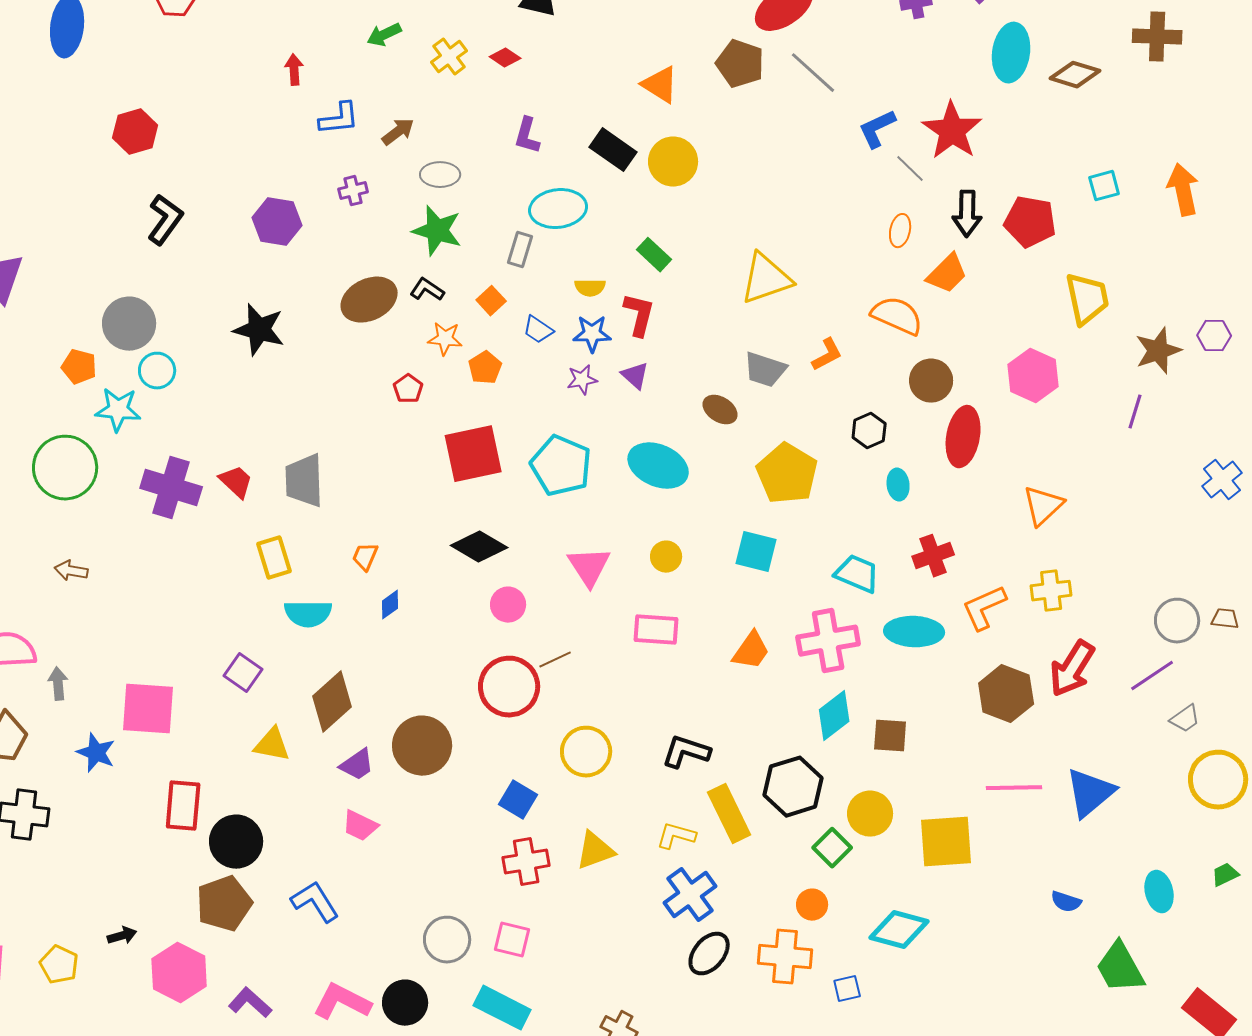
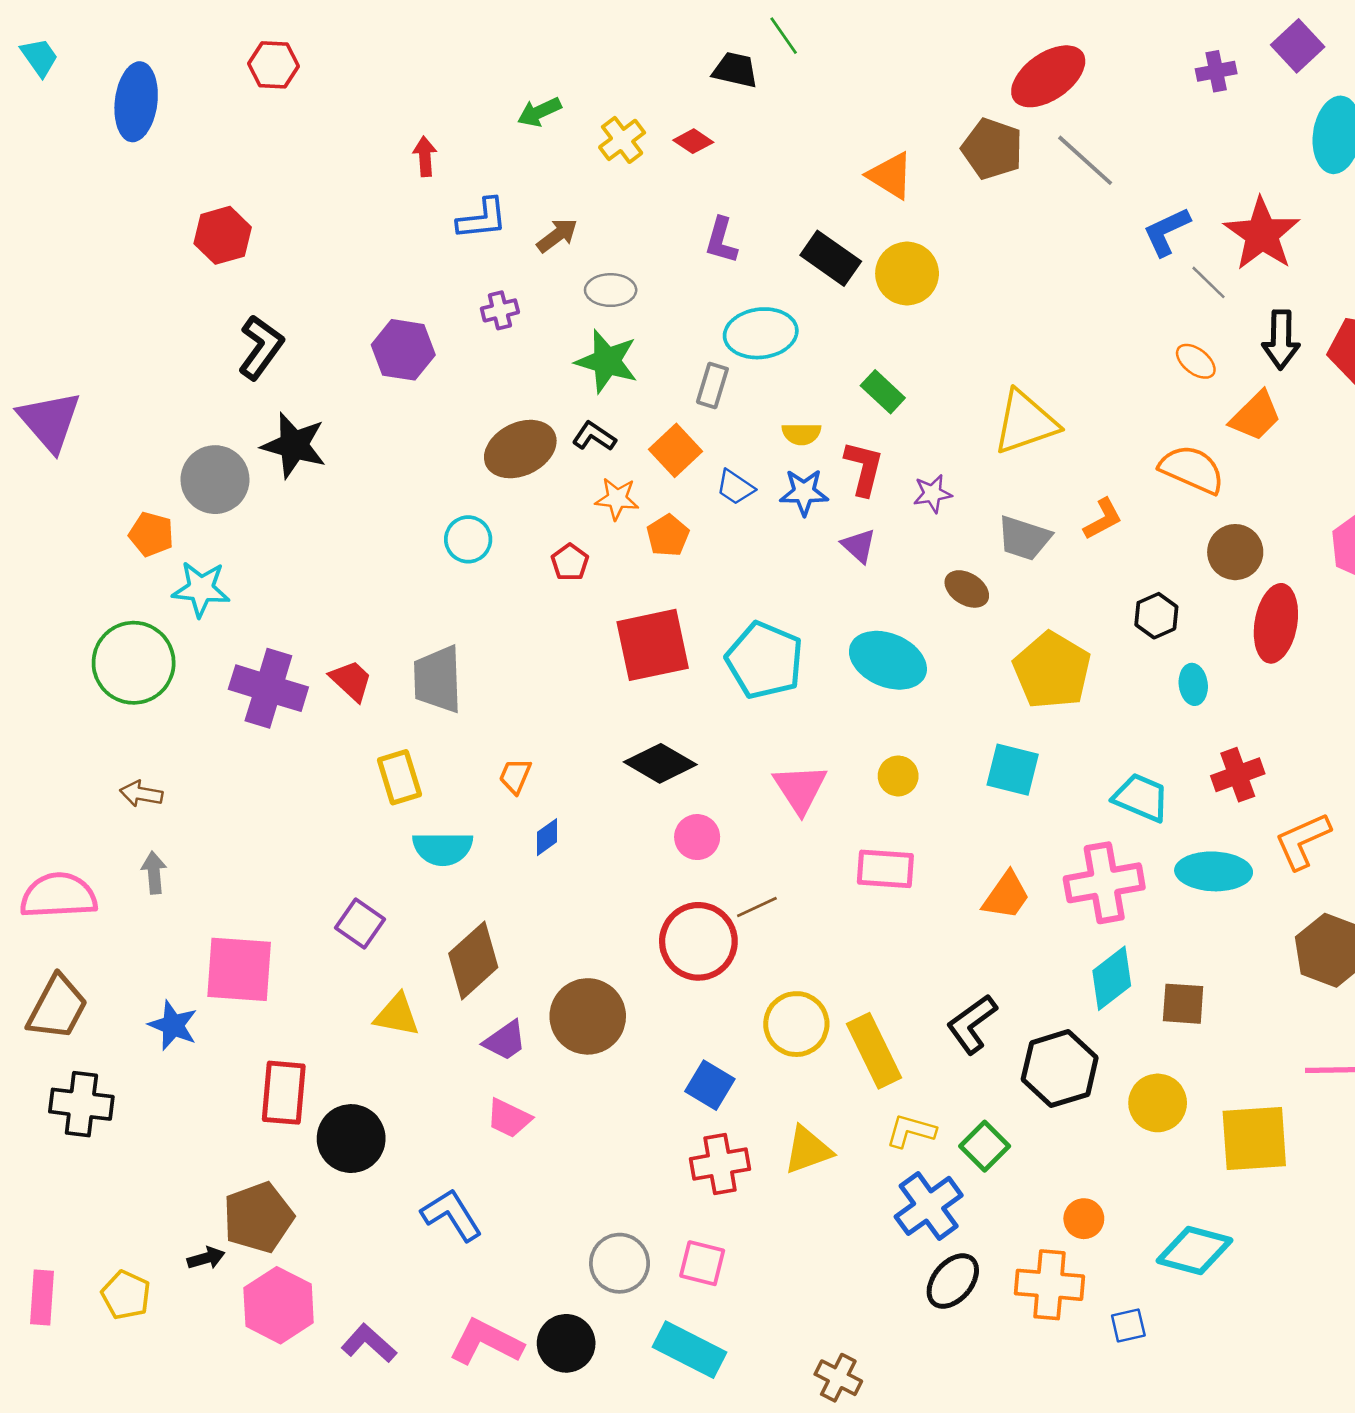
orange ellipse: (900, 231) -> (1196, 361), turned -64
orange square: (491, 301) -> (675, 450), size x1.4
black star: (259, 330) -> (294, 445), moved
cyan circle: (157, 371) -> (468, 539), moved
purple star: (582, 380) -> (932, 494), moved
gray arrow: (58, 684) -> (154, 873), moved
black L-shape: (686, 752) -> (972, 1024), moved, turned -54
yellow rectangle: (729, 814) -> (874, 1051), moved
green square: (832, 848) -> (985, 1146), moved
brown pentagon: (224, 904) -> (258, 1217), moved

